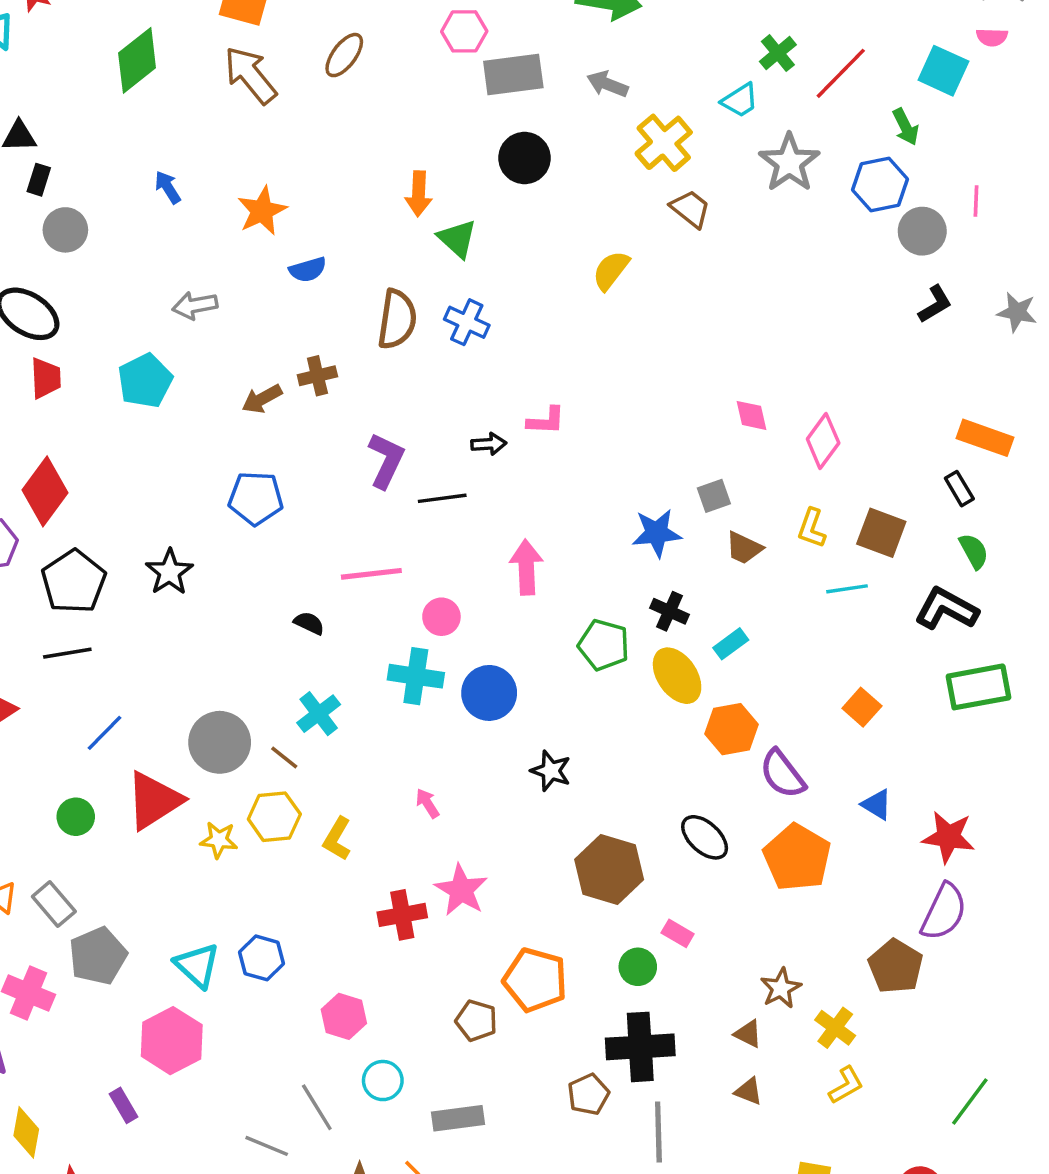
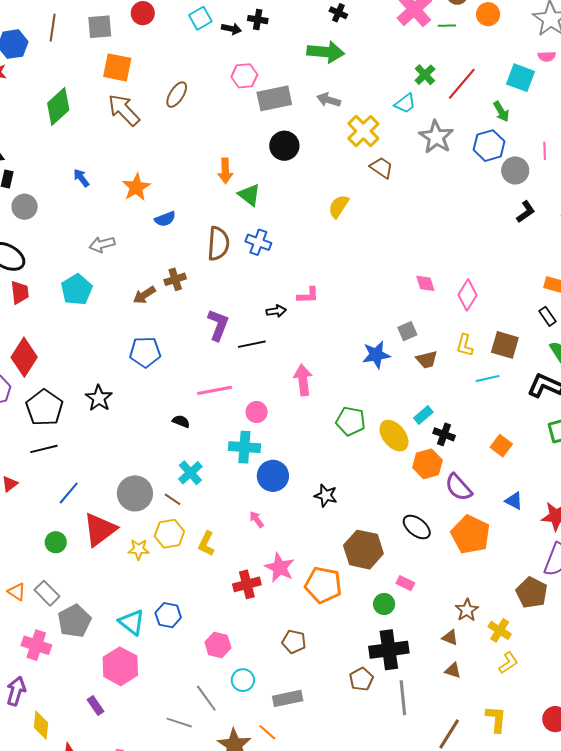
brown trapezoid: (744, 548) -> (427, 360), turned -35
black cross: (670, 611) -> (444, 434), moved
blue circle: (489, 693) -> (273, 476), moved
orange pentagon: (535, 980) -> (323, 585), moved

